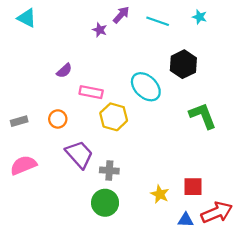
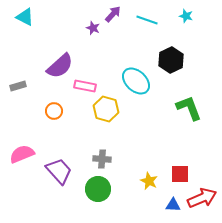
purple semicircle: (64, 71) -> (60, 66), size x1.8
gray rectangle: (19, 121) -> (18, 86), moved
purple trapezoid: (79, 154) -> (59, 171), moved

